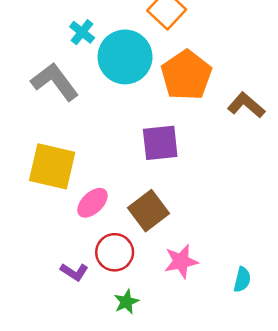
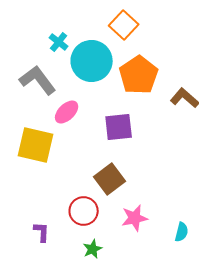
pink ellipse: (92, 203) -> (67, 112), moved
purple L-shape: (74, 272) -> (42, 232), moved, turned -120

